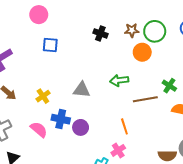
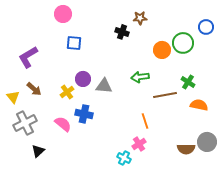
brown star: (132, 30) -> (140, 18), moved
green circle: (155, 31) -> (183, 43), moved
purple circle: (81, 127) -> (83, 79), moved

